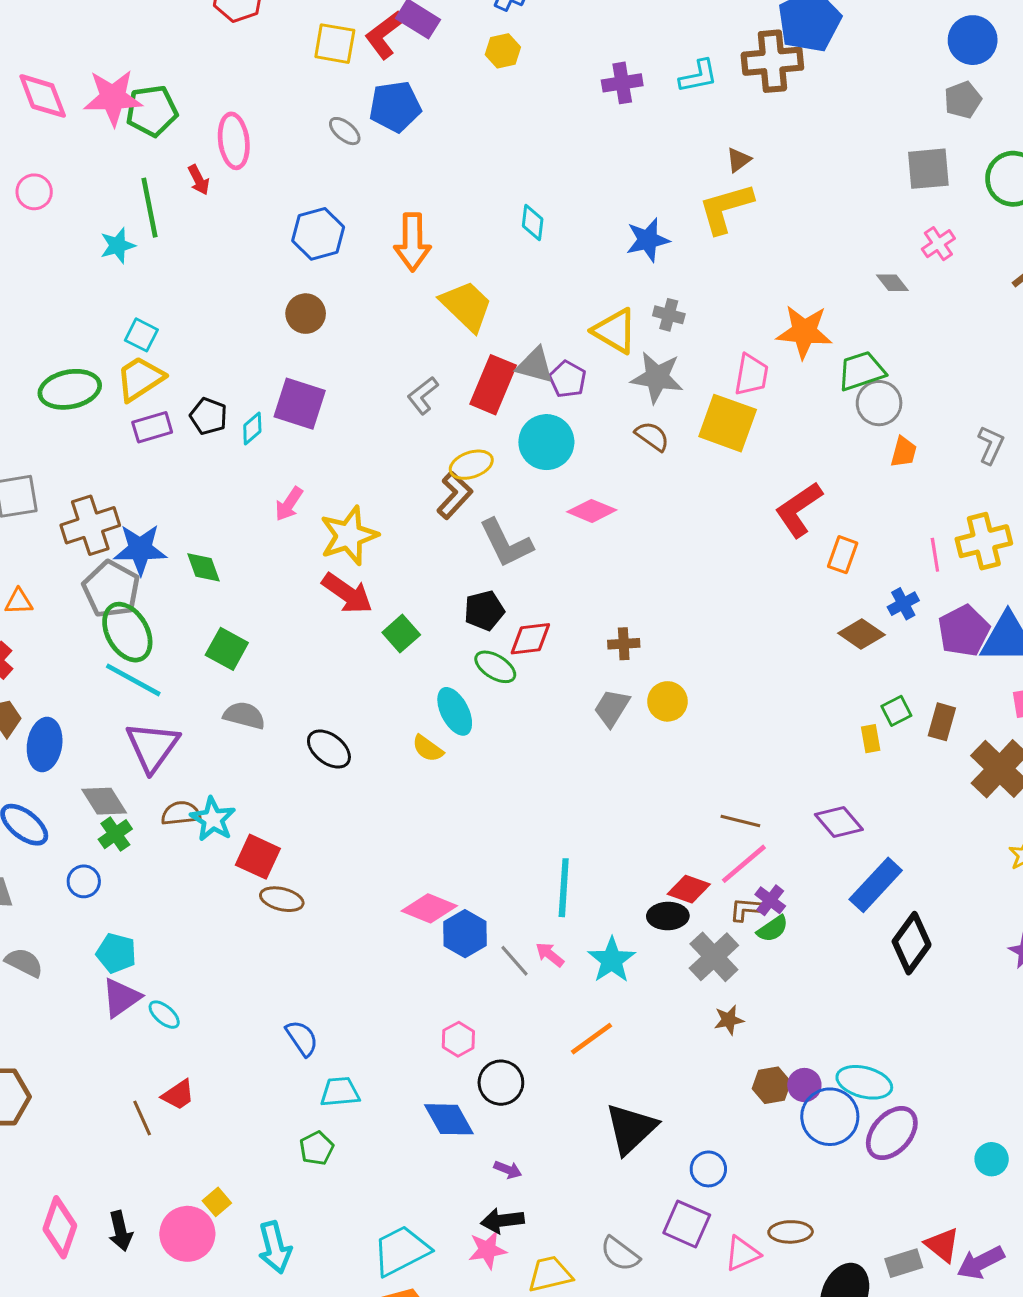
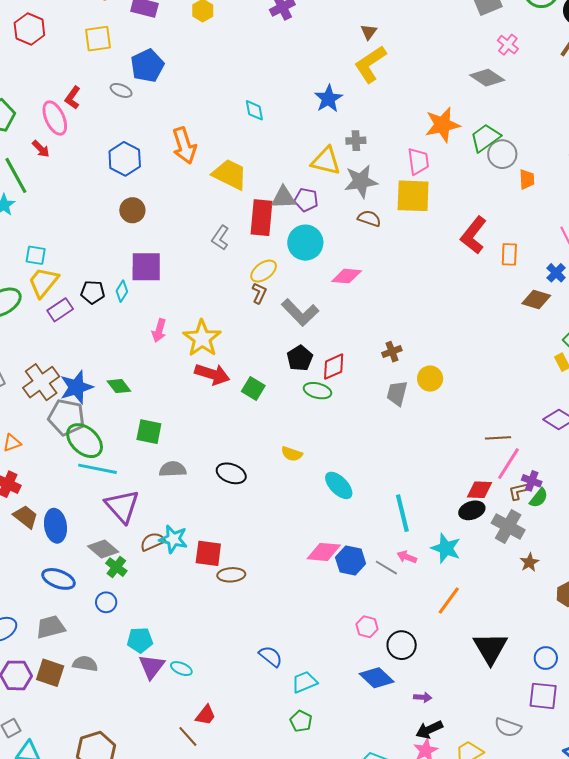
red L-shape: (385, 35) -> (73, 98), moved, size x0.7
gray diamond: (892, 283) -> (487, 78), size x1.6
brown L-shape: (455, 495) -> (259, 293), size x0.7
cyan ellipse: (455, 711) -> (339, 485), moved

